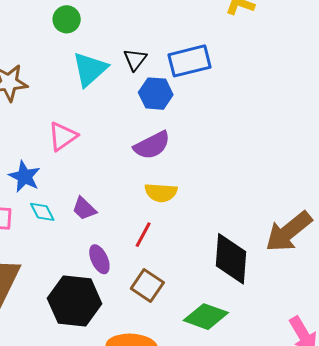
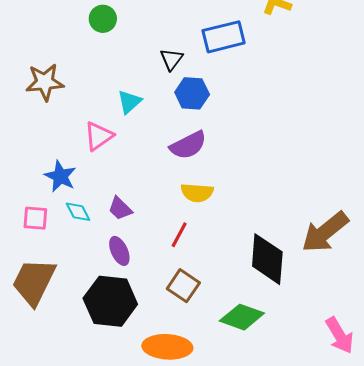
blue rectangle: (190, 61) -> (224, 37), moved
cyan triangle: (90, 69) -> (129, 102), moved, size x0.7
purple ellipse: (99, 259) -> (119, 251), moved

